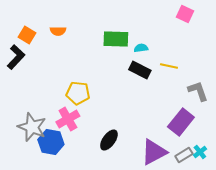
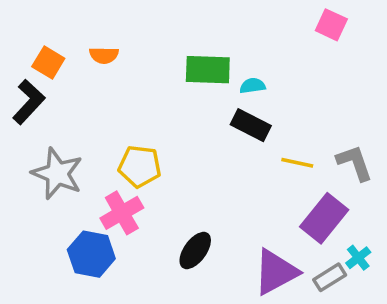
yellow line: (169, 66) -> (297, 163), moved
gray star: (32, 127) -> (57, 173), moved
cyan cross: (200, 152) -> (358, 258), moved

